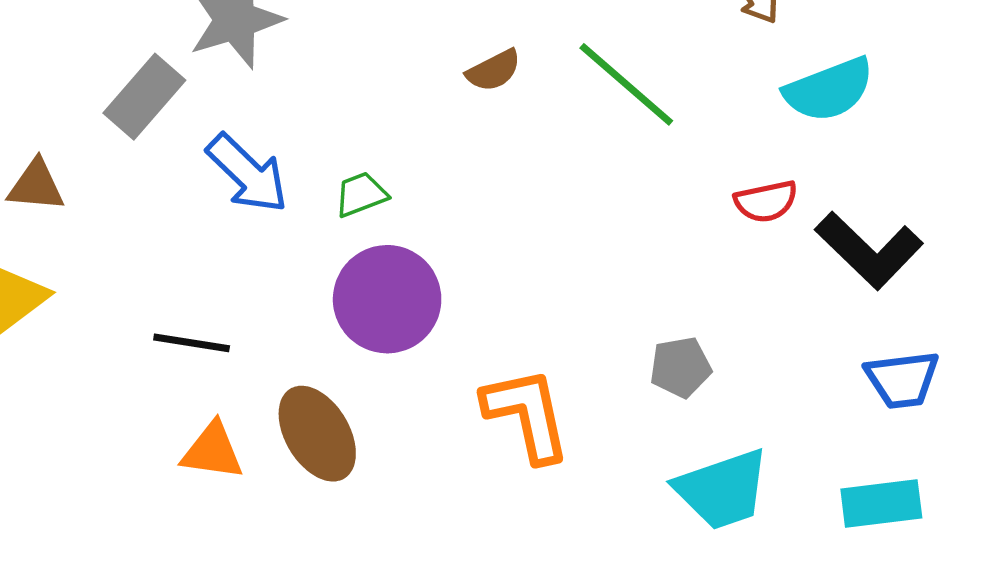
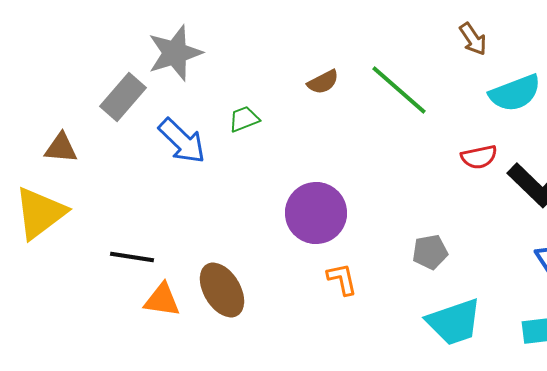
green trapezoid: (361, 194) -> (244, 119), moved
purple circle: (387, 299) -> (316, 213), moved
black line: (192, 343) -> (132, 257), moved
orange L-shape: (527, 414) -> (342, 279), size x0.6

